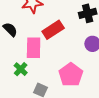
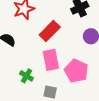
pink rectangle: (34, 48) -> (51, 60), moved

